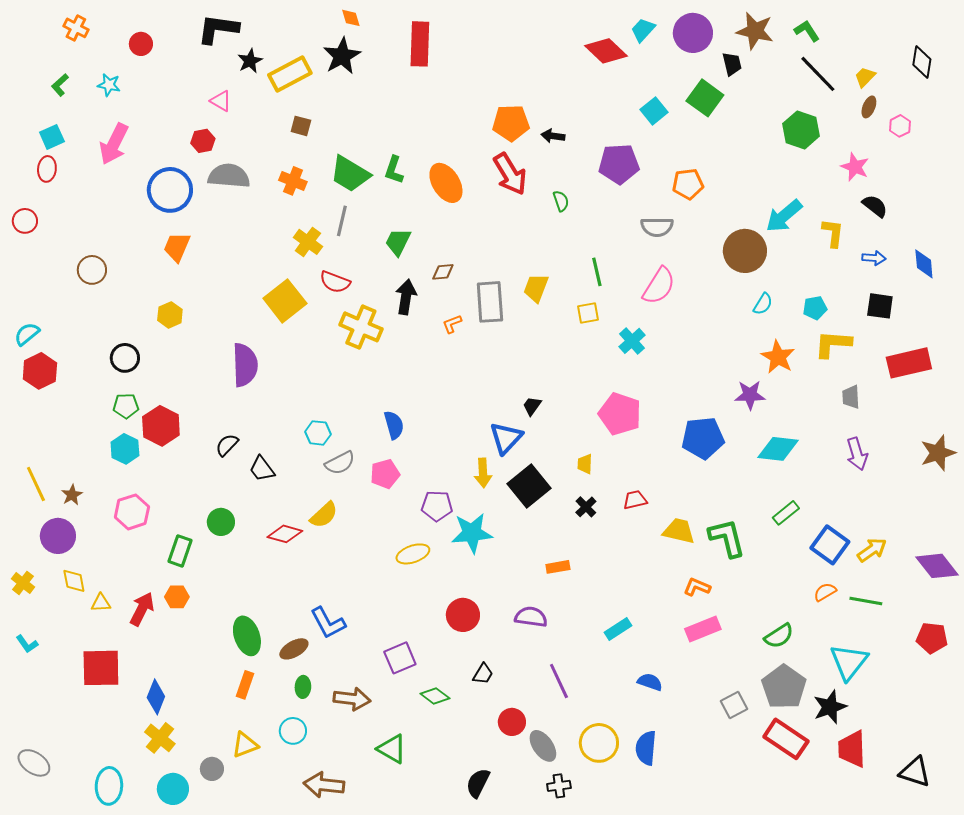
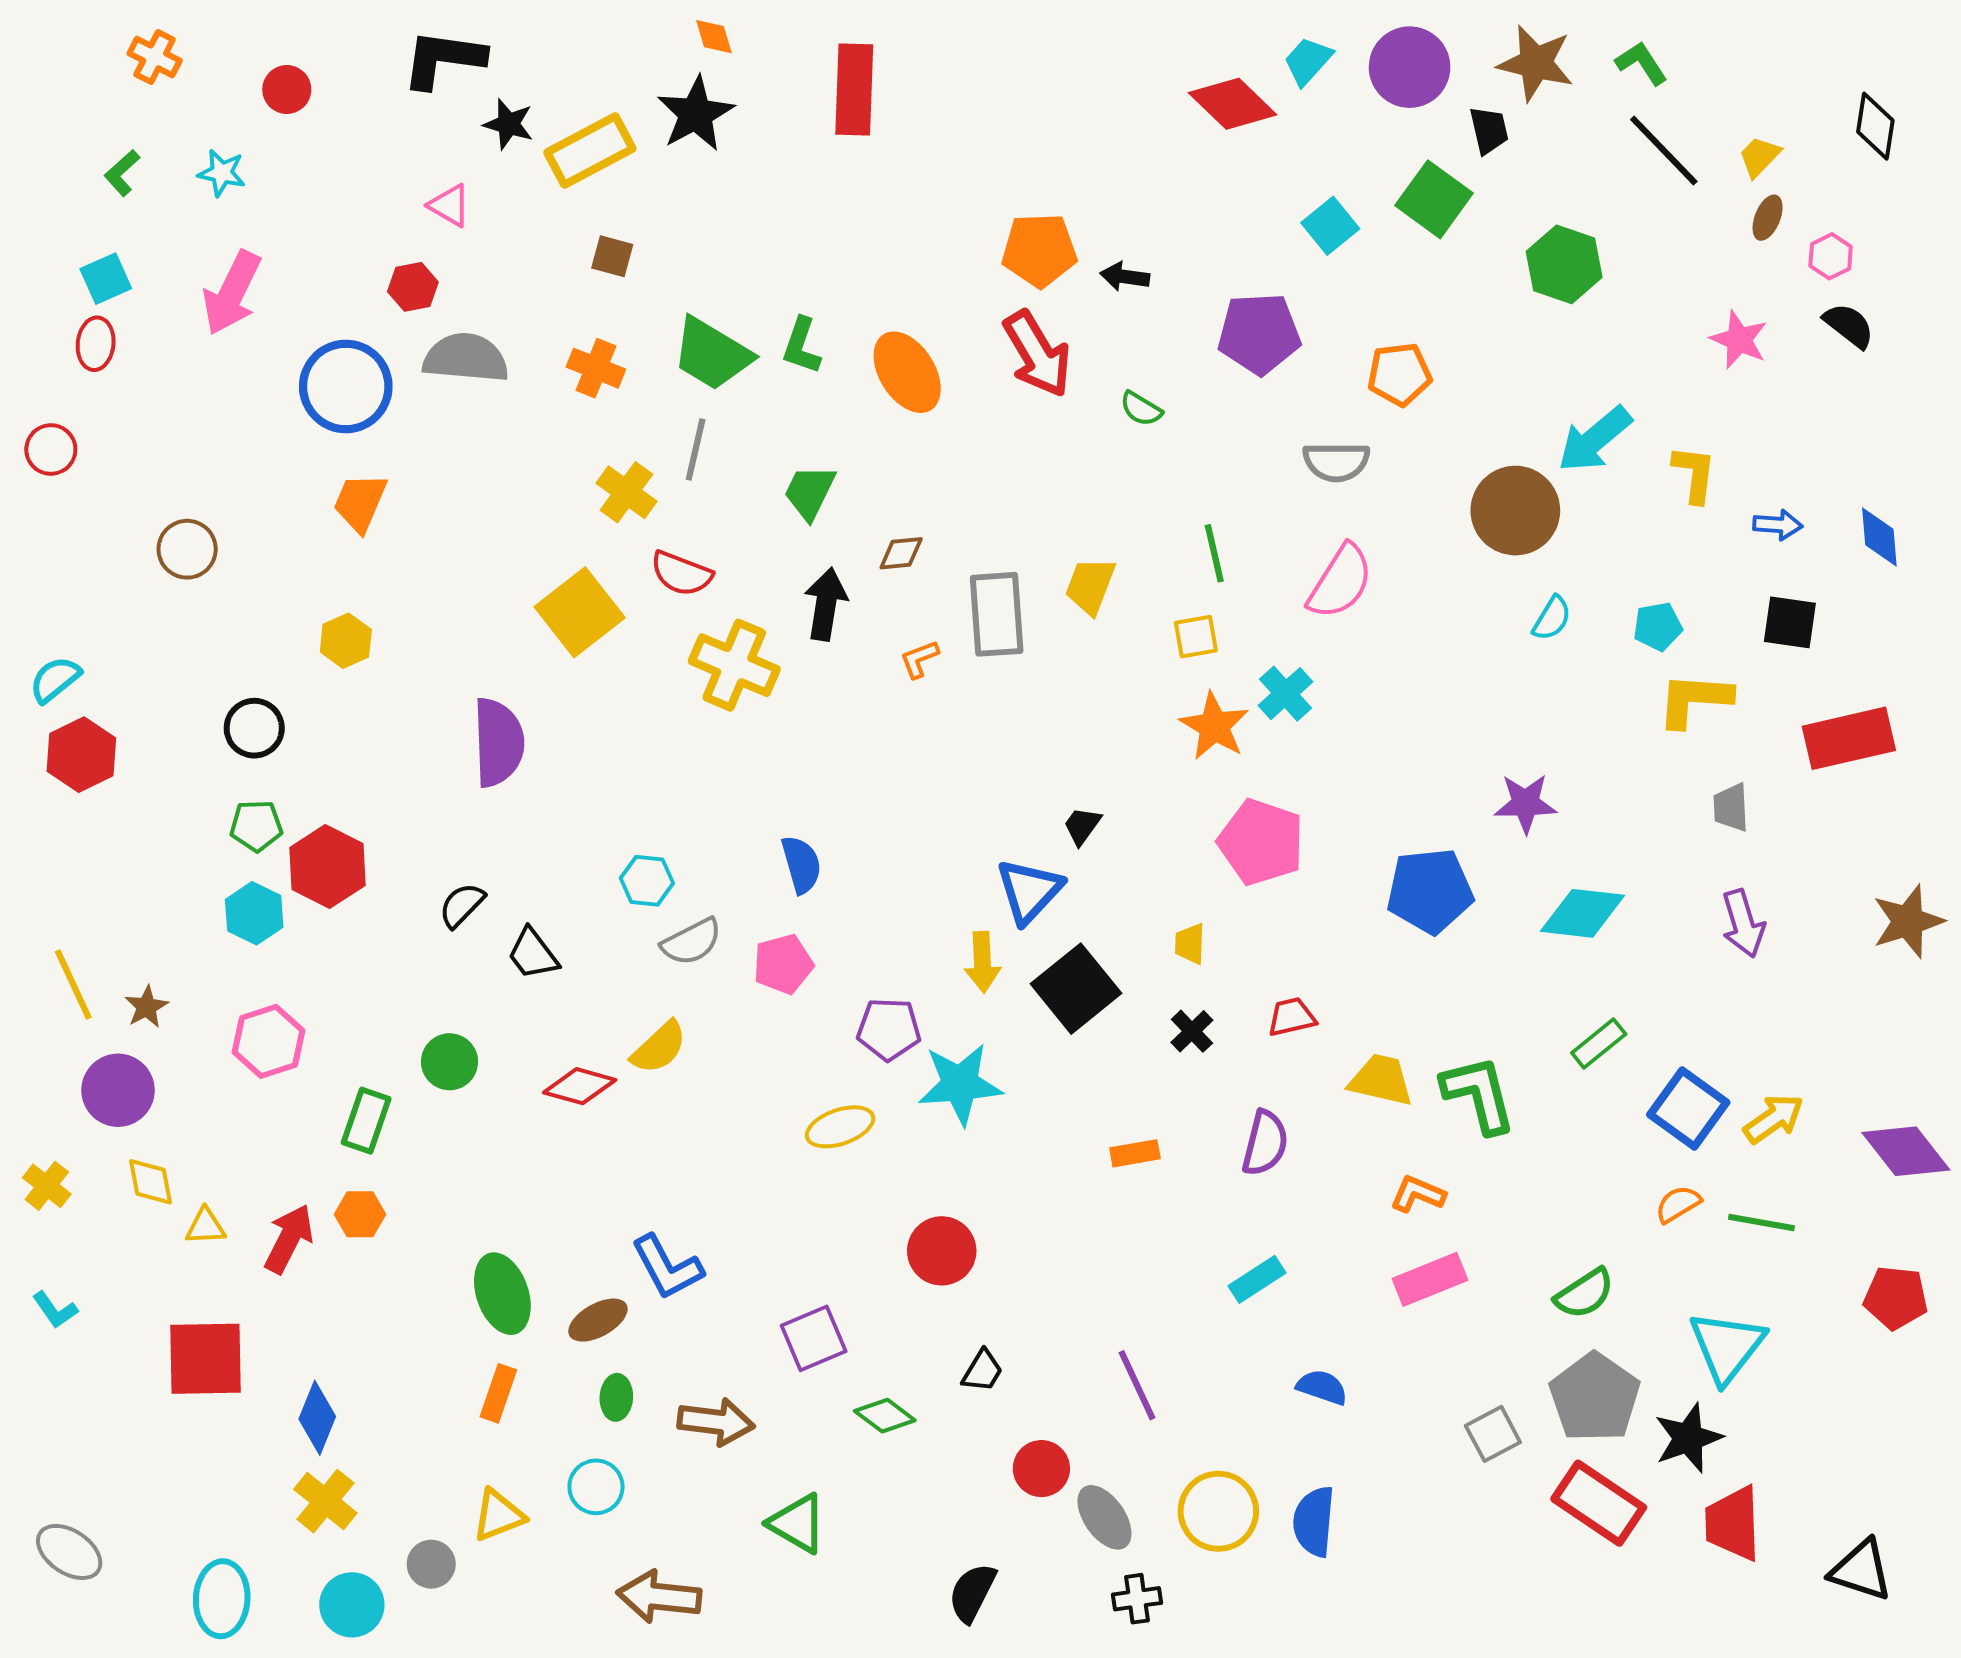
black star: (250, 61) -> (508, 124), turned -30
green hexagon: (801, 130) -> (1564, 264), moved
green semicircle: (561, 201) -> (1141, 409), turned 140
black semicircle: (875, 206) -> (1849, 325), moved
orange star: (778, 357) -> (1214, 726), moved
purple semicircle: (531, 617) -> (1265, 1143), moved, turned 96

